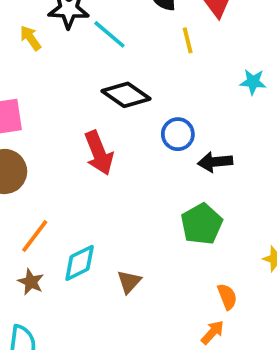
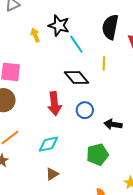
yellow line: (188, 40) -> (104, 63), moved
blue circle: (178, 134) -> (85, 110), moved
cyan diamond: (80, 263) -> (48, 144), moved

